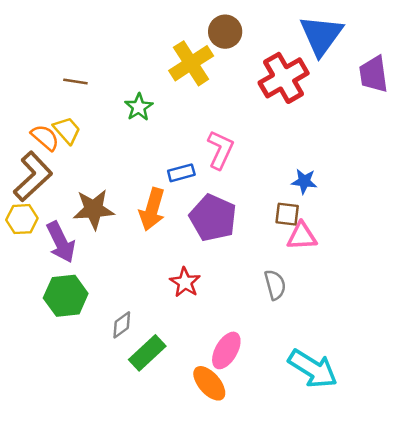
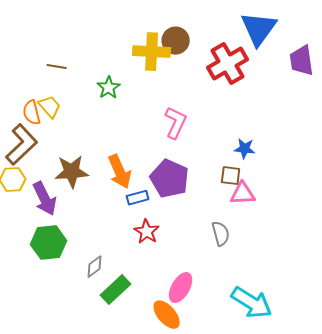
brown circle: (225, 32) -> (176, 41), moved
yellow cross: (191, 63) -> (152, 52), turned 36
orange semicircle: (45, 138) -> (32, 113), turned -145
blue rectangle: (181, 173) -> (138, 198), moved
orange arrow: (152, 209) -> (120, 172), turned -40

